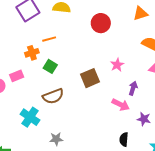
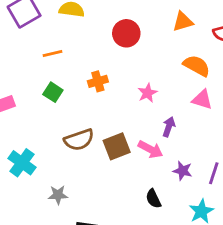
orange cross: (32, 53) -> (98, 81), moved
brown square: (90, 78) -> (117, 146), moved
brown semicircle: (53, 96) -> (79, 140), moved
black semicircle: (124, 139) -> (153, 199), turned -32

